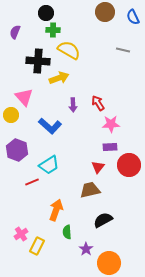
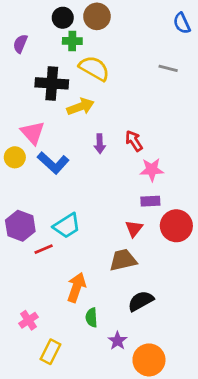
brown circle: (105, 12) -> (97, 16), moved
blue L-shape: (50, 126) -> (53, 163), moved
purple hexagon: (17, 150) -> (20, 226), moved
yellow rectangle: (37, 246) -> (50, 352), moved

